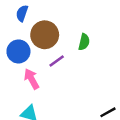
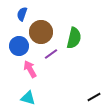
green semicircle: (84, 42) -> (74, 38), size x1.5

